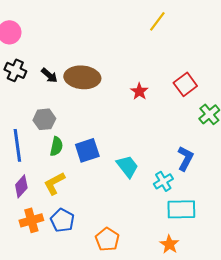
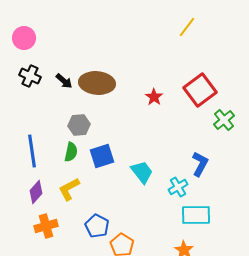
yellow line: (157, 21) -> (187, 27), moved
red square: (185, 84) -> (200, 90), size x1.4
gray hexagon: (44, 119) -> (79, 125), moved
blue pentagon: (62, 220) -> (97, 226), moved

